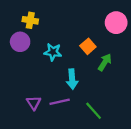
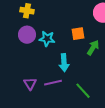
purple circle: (20, 42) -> (27, 35), moved
orange square: (88, 46) -> (78, 34), turned 32

